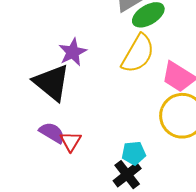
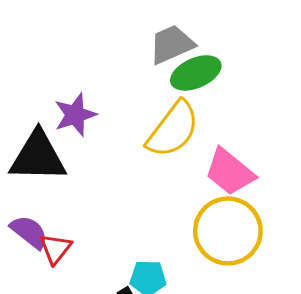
black triangle: (52, 83) -> (38, 157), turned -45

